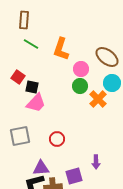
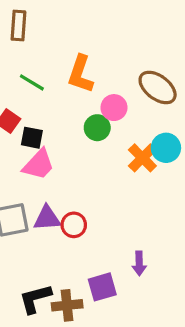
green line: (31, 44) -> (32, 82), moved
cyan circle: (112, 83) -> (166, 148), moved
green circle: (80, 86) -> (97, 128), moved
purple triangle: (41, 168) -> (47, 218), moved

